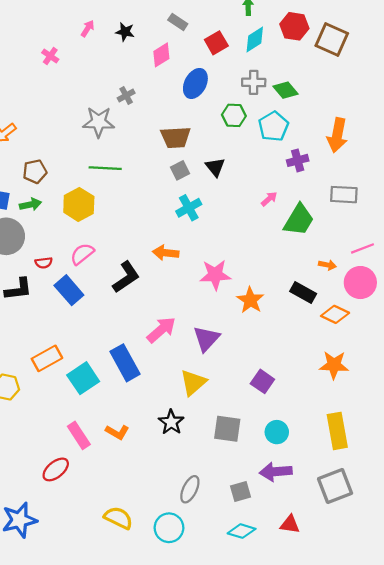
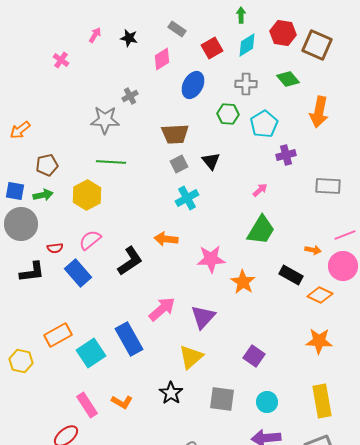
green diamond: (286, 90) -> (288, 79), moved
orange arrow: (337, 135) -> (319, 112), moved
green trapezoid: (299, 220) -> (261, 230), moved

